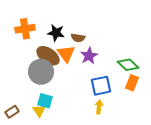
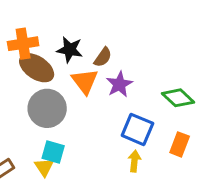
brown semicircle: (78, 38) -> (103, 57), turned -64
brown ellipse: (48, 56) -> (37, 68), moved
orange rectangle: (132, 83) -> (180, 144), moved
blue square: (101, 86) -> (137, 129), turned 35

